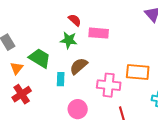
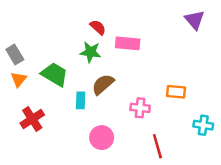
orange triangle: (17, 68) -> (19, 79), moved
orange rectangle: (138, 72) -> (176, 92), size x0.7
pink cross: (109, 85) -> (140, 108), size x0.7

